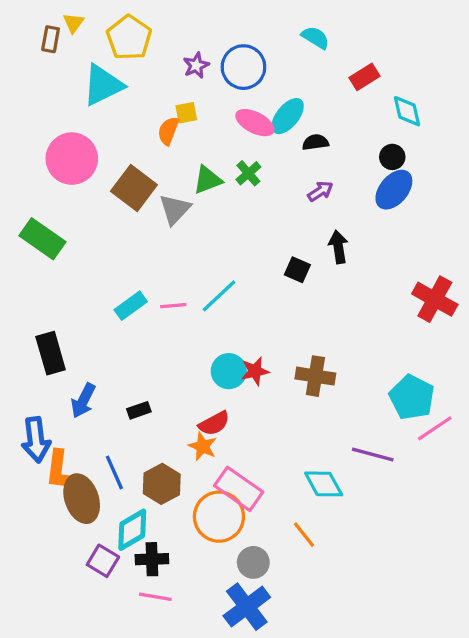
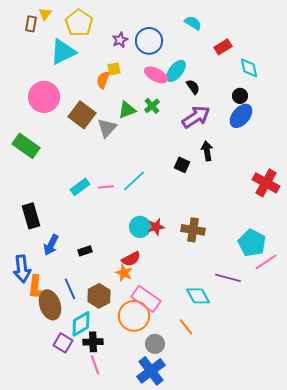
black semicircle: (315, 142) -> (193, 87), turned 63
purple arrow: (320, 191) -> (196, 117), size x1.8
pink line: (155, 597) -> (95, 365), turned 60

